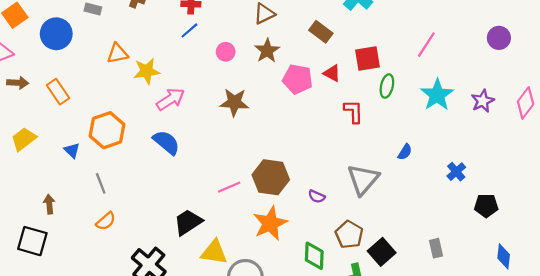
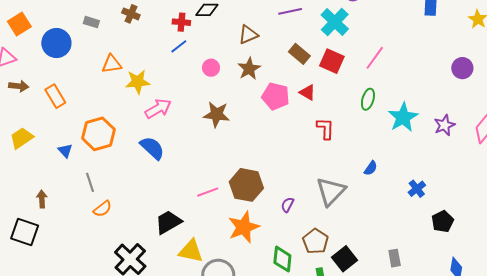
pink line: (426, 45) -> (375, 58), moved
red square: (368, 59) -> (332, 61), moved, turned 30
green ellipse: (387, 86) -> (368, 99), moved
purple semicircle: (317, 196) -> (288, 205), turned 91
black pentagon: (486, 206) -> (443, 221), turned -30
orange semicircle: (106, 221) -> (102, 209), moved

